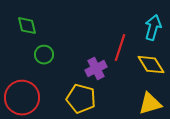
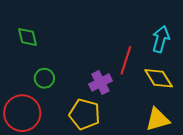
green circle: (44, 55) -> (44, 78), moved

